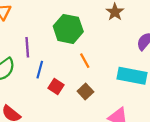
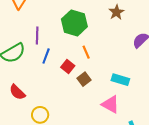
cyan rectangle: (132, 76) -> (120, 80), moved, size x0.7
red square: (56, 87) -> (68, 66), moved

